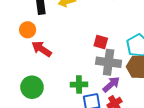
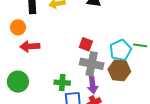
red arrow: (42, 49) -> (30, 46), turned -42
purple arrow: (111, 84) -> (93, 85), turned 120

